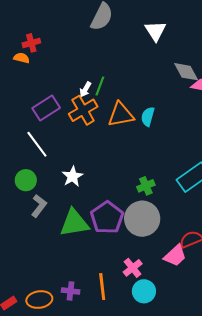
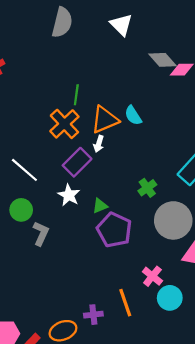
white arrow: (85, 89) -> (99, 144), moved
purple rectangle: (46, 108) -> (77, 162), moved
cyan semicircle: (148, 117) -> (133, 115), turned -36
gray circle: (142, 219) -> (173, 220), moved
green triangle: (74, 223) -> (100, 206), moved, size x0.5

